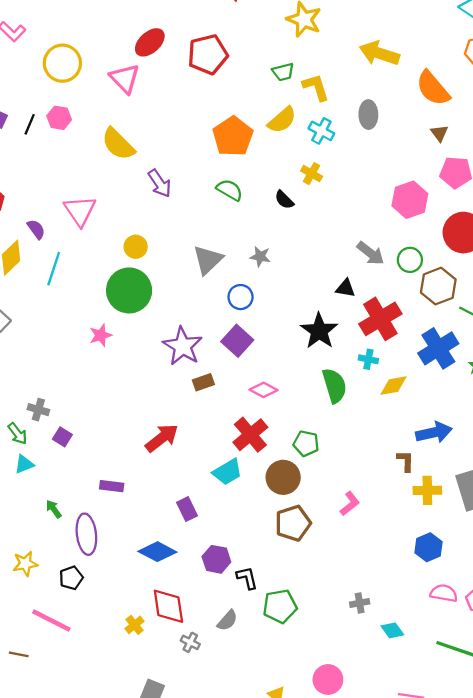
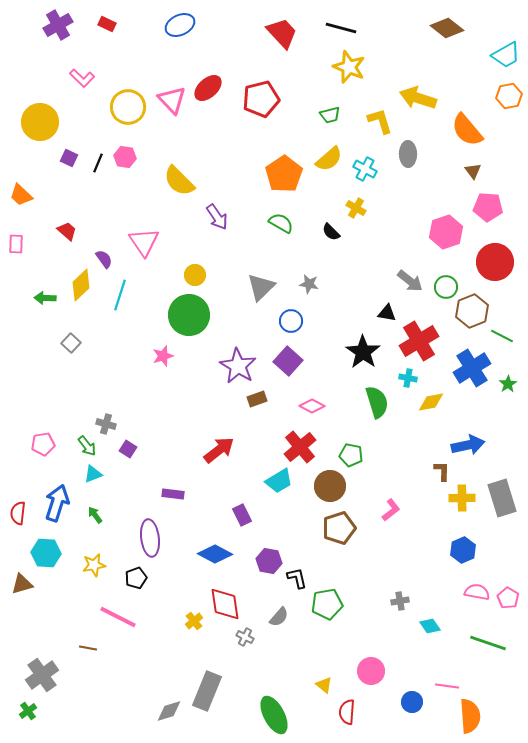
pink triangle: (125, 78) -> (172, 100), moved
yellow L-shape: (316, 87) -> (380, 121), moved
green arrow: (54, 509) -> (95, 515), moved

